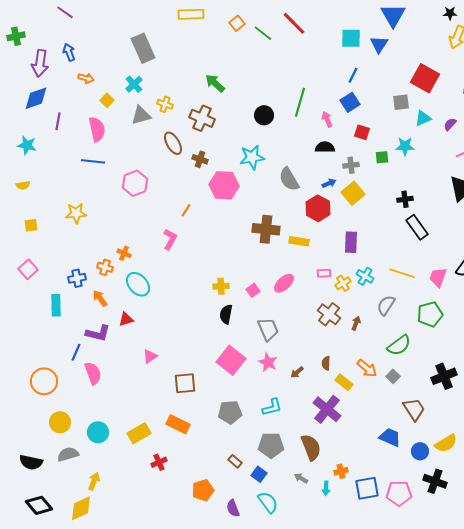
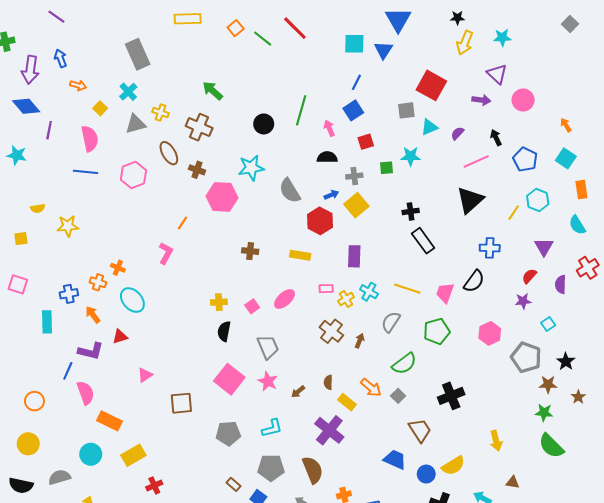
blue diamond: (36, 98) -> (26, 106), turned 68
red square: (362, 132) -> (366, 142), turned -35
pink hexagon: (135, 183) -> (133, 175), moved
yellow semicircle: (23, 185) -> (38, 208), moved
brown cross: (266, 229) -> (250, 251), moved, size x0.6
pink square: (28, 269) -> (18, 284), turned -30
orange circle: (44, 381) -> (34, 401), size x0.7
yellow circle: (60, 422) -> (28, 444), moved
orange rectangle: (178, 424) -> (109, 421), moved

